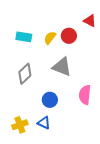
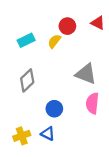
red circle: (69, 36) -> (67, 26), moved
cyan rectangle: (24, 37) -> (26, 40), turned -35
gray triangle: (62, 67) -> (86, 74), moved

